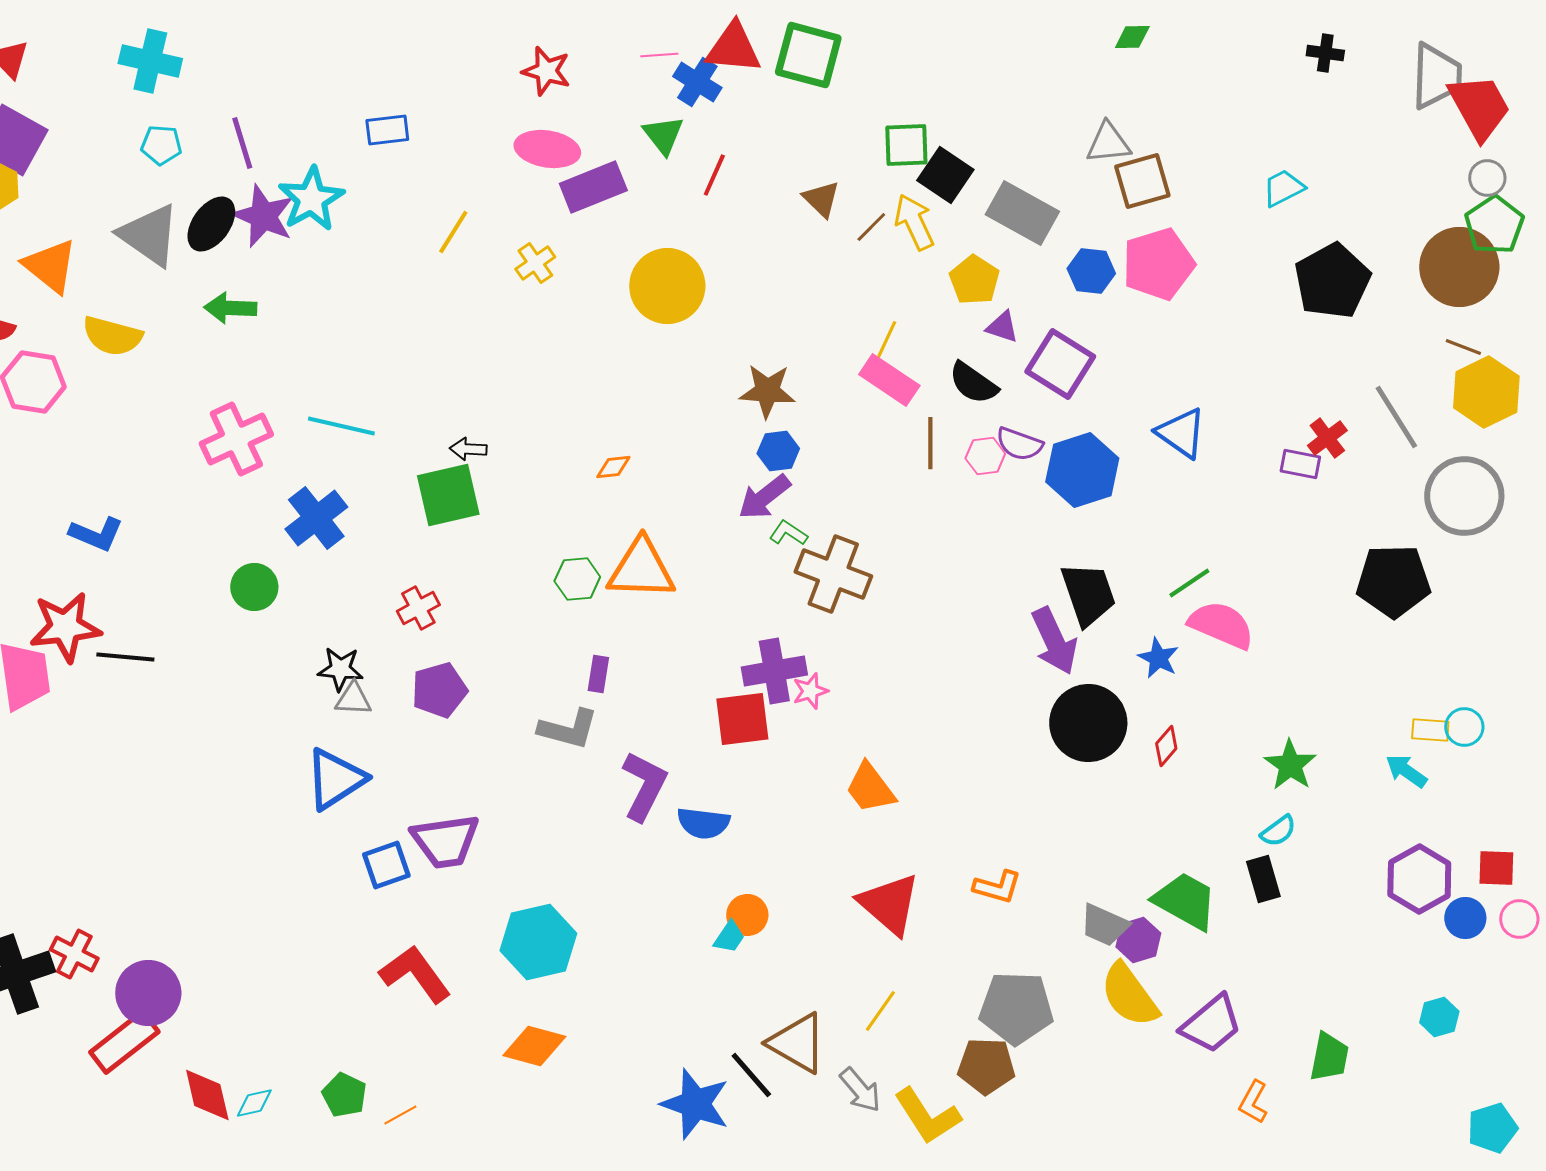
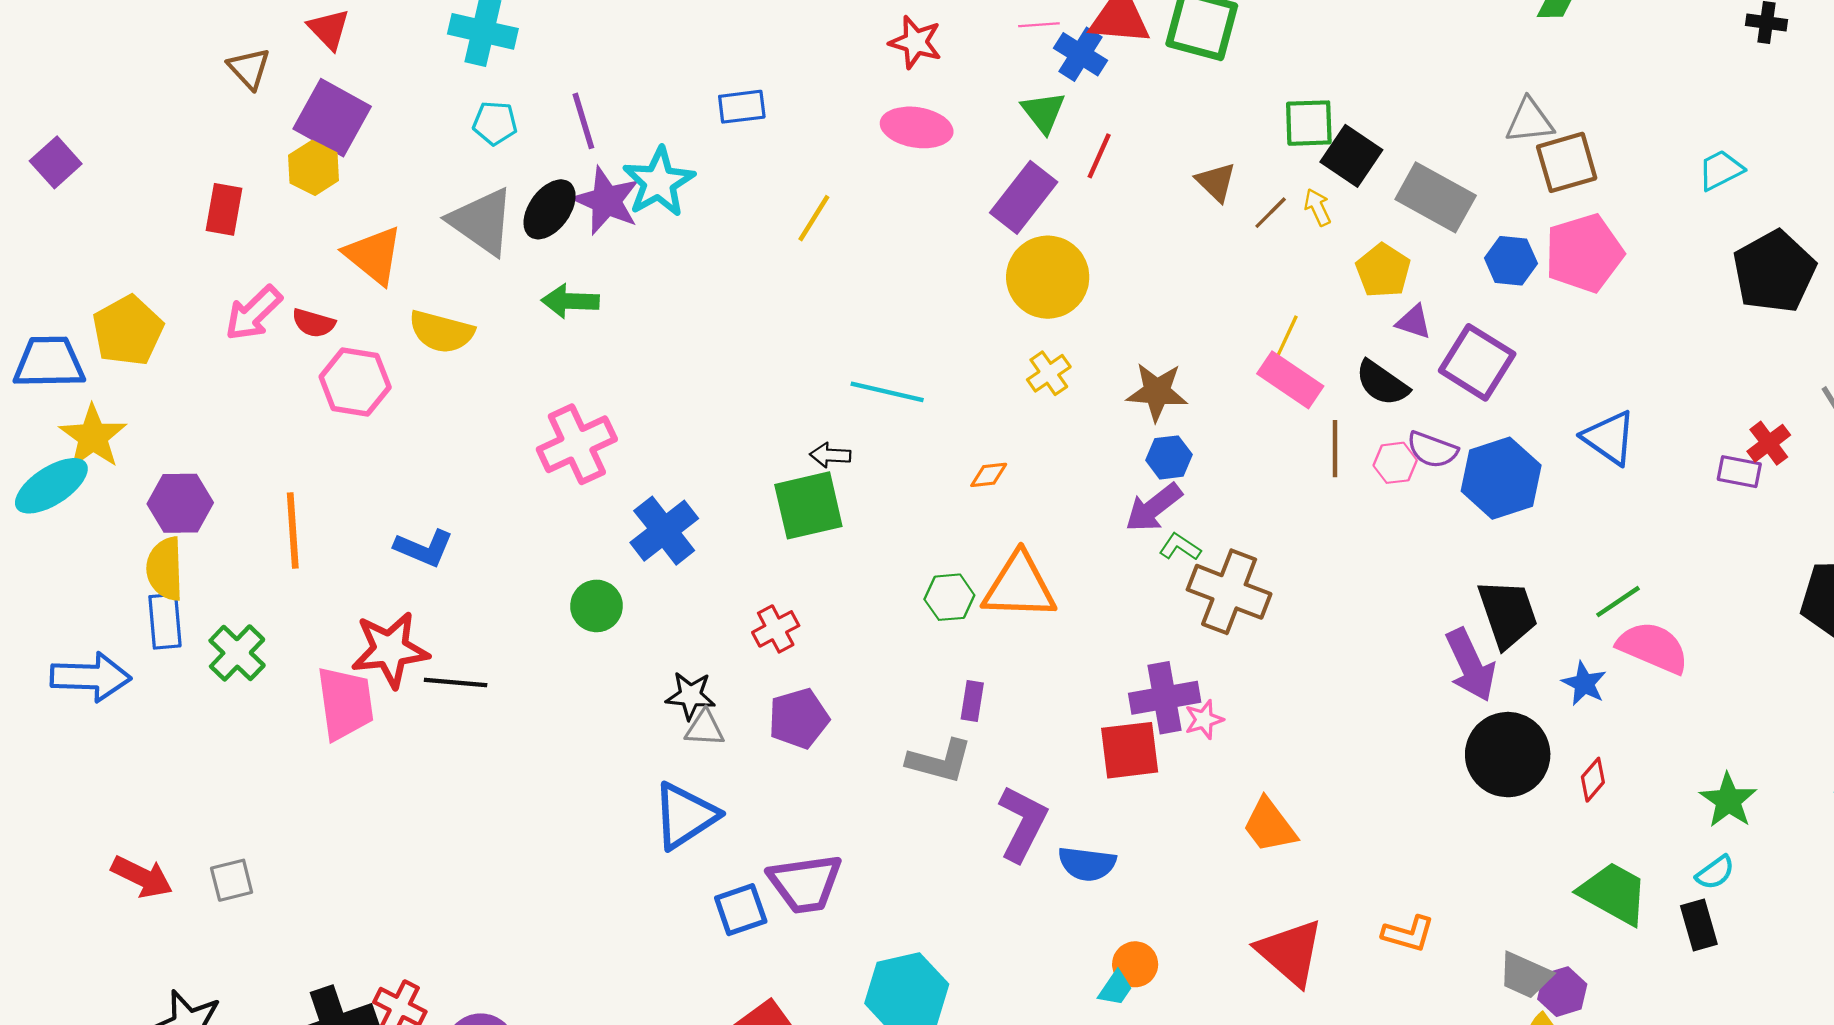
purple rectangle: (593, 187) -> (1024, 197), moved, turned -30
yellow arrow: (914, 222) -> (1318, 207), size x0.6
yellow cross: (535, 263) -> (1049, 373), moved
cyan line: (341, 426) -> (887, 392), moved
green trapezoid: (1185, 901) -> (1614, 893), moved

